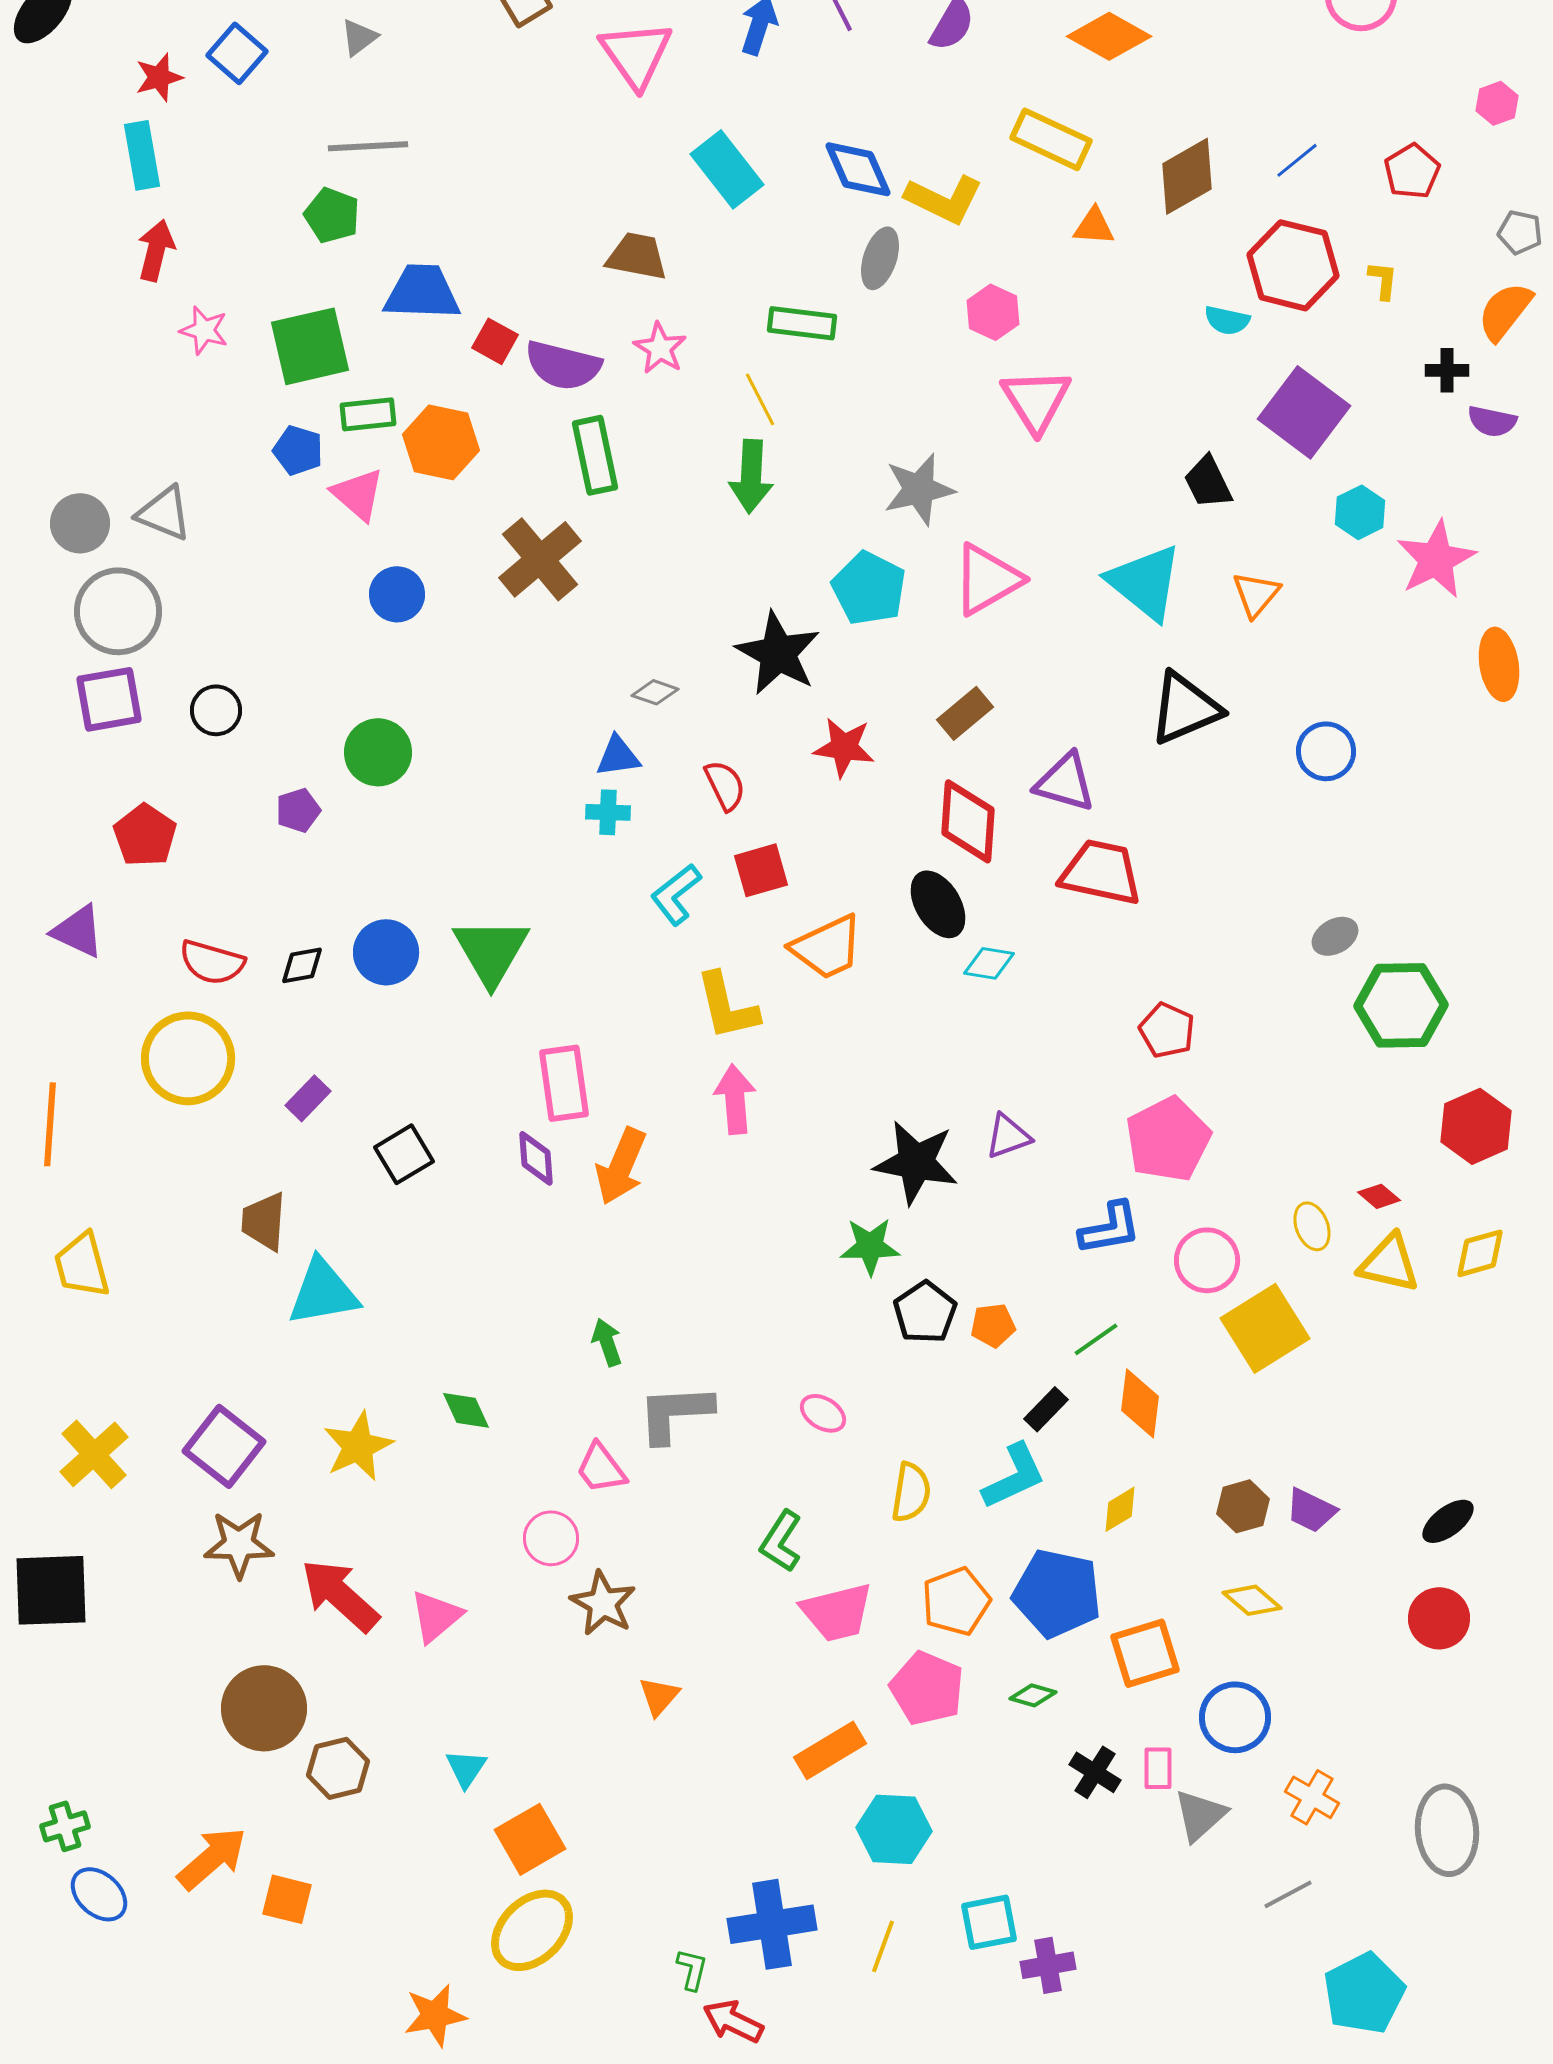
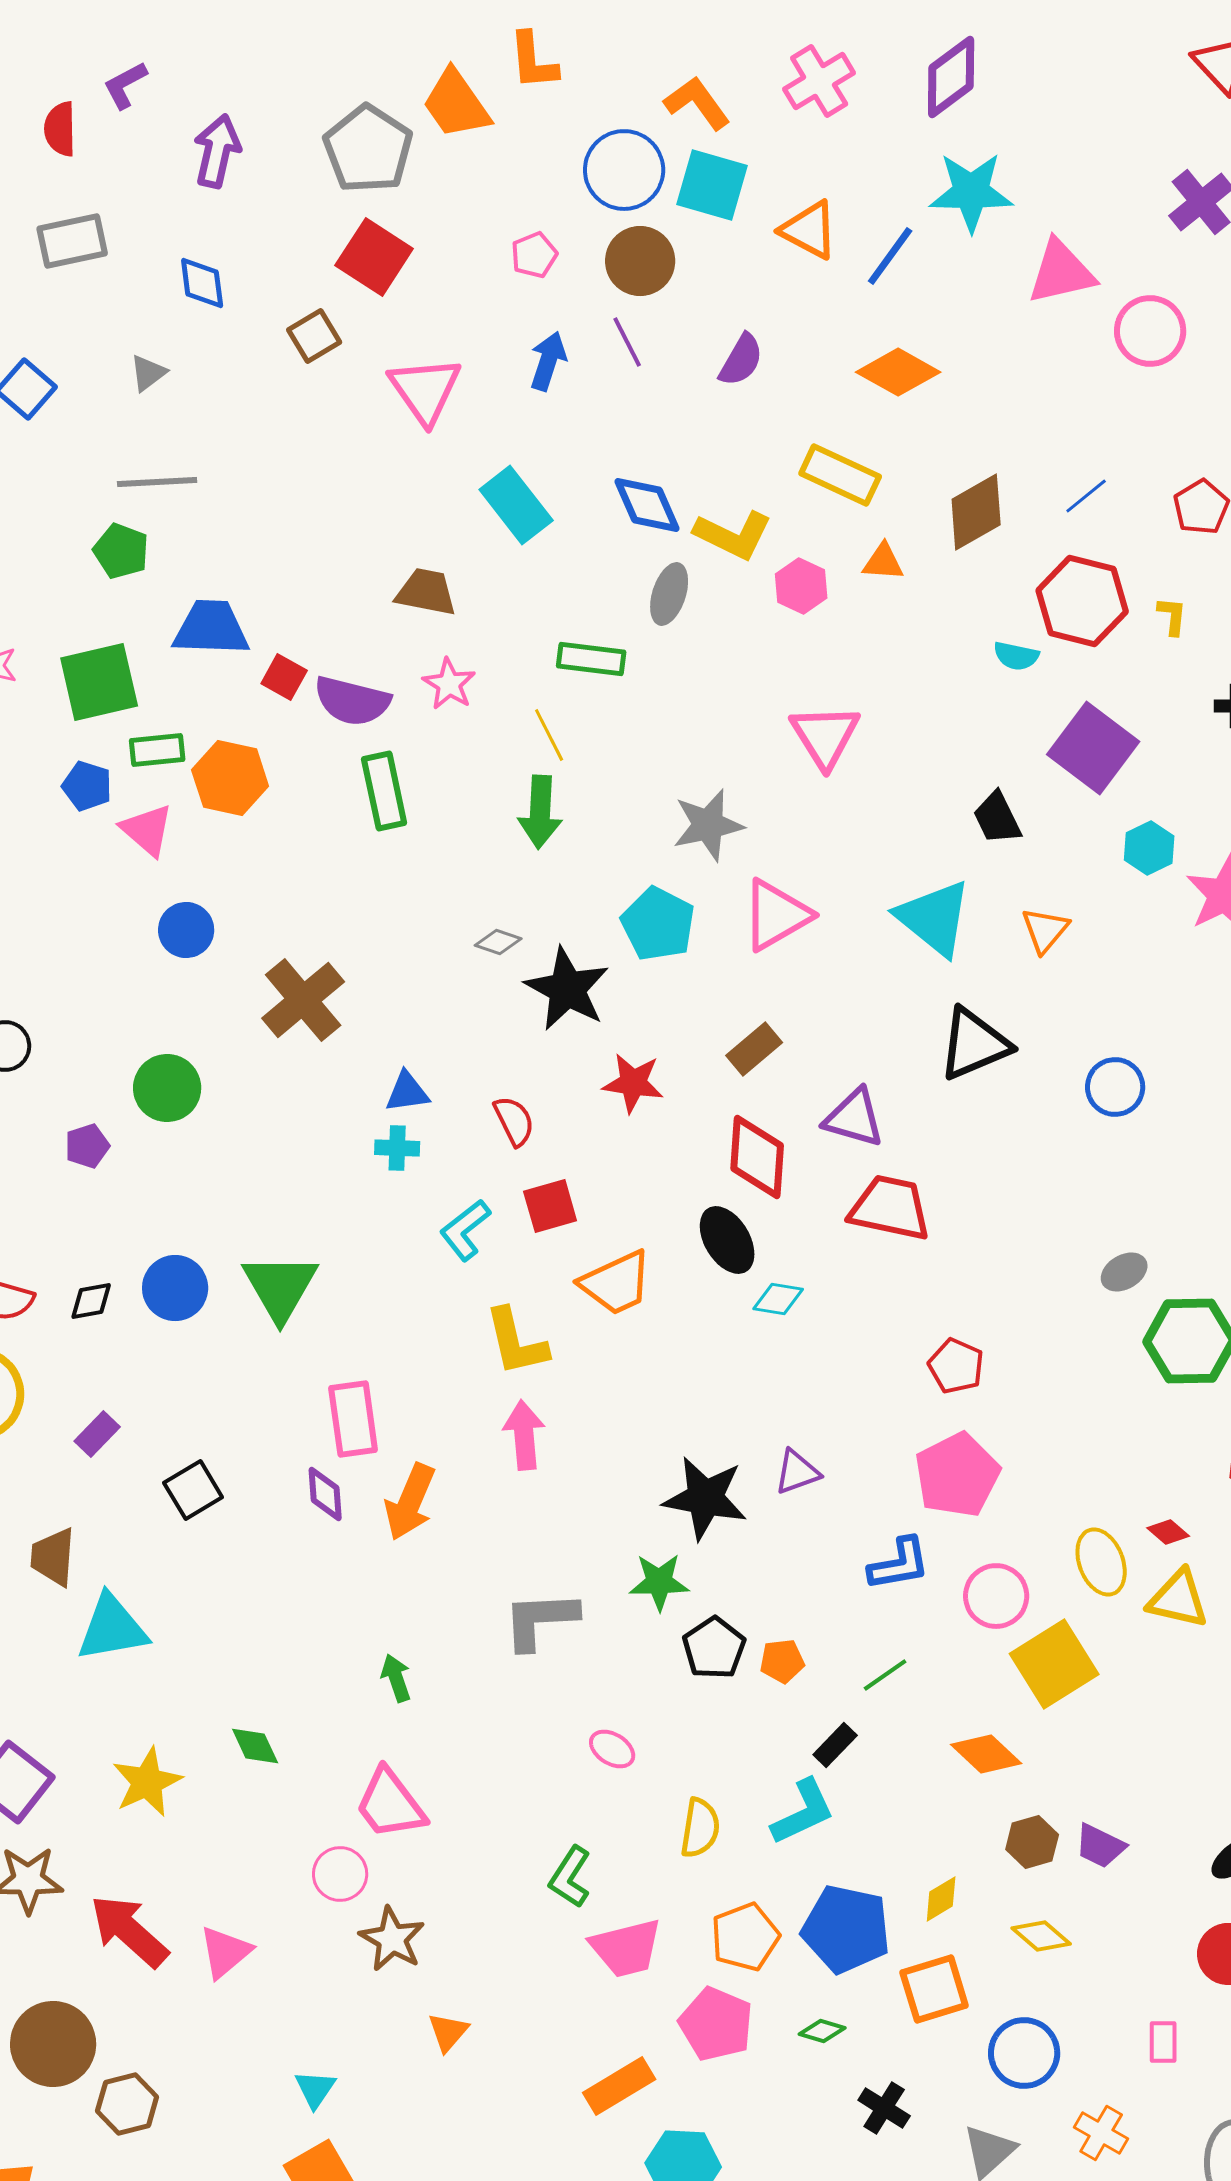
pink hexagon: (993, 312) -> (801, 586), moved
brown cross: (540, 559) -> (303, 1000), moved
gray diamond: (655, 692) -> (498, 942), moved
yellow ellipse: (1312, 1226) -> (1101, 1562), size x1.4
orange diamond: (1140, 1403) -> (986, 1754), moved, turned -54
gray L-shape: (675, 1413) -> (540, 1620), moved
pink trapezoid: (601, 1468) -> (390, 1804), size x1.4
yellow diamond: (1120, 1509) -> (941, 1899), moved
cyan triangle: (466, 1768) -> (315, 2089), moved
pink rectangle: (1158, 1768) -> (1163, 2042), moved

